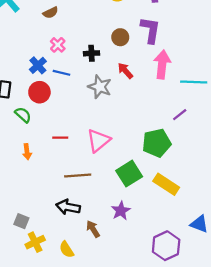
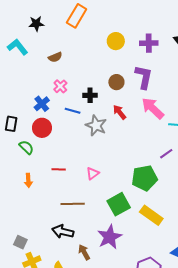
pink arrow: (162, 65) -> (153, 108), turned -55
blue line: (62, 73) -> (73, 111), moved
pink triangle: (98, 140) -> (93, 173), size x0.6
purple star: (121, 211) -> (110, 237), size x1.4

